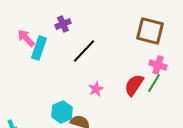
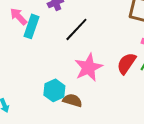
pink star: (96, 89) -> (88, 67), size x1.8

